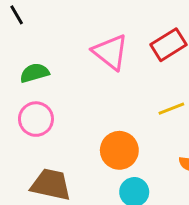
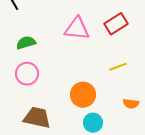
pink triangle: (110, 52) -> (77, 29), turned -32

